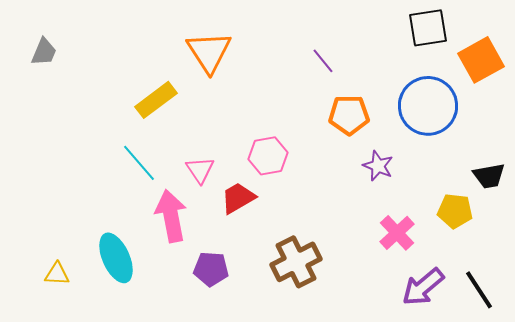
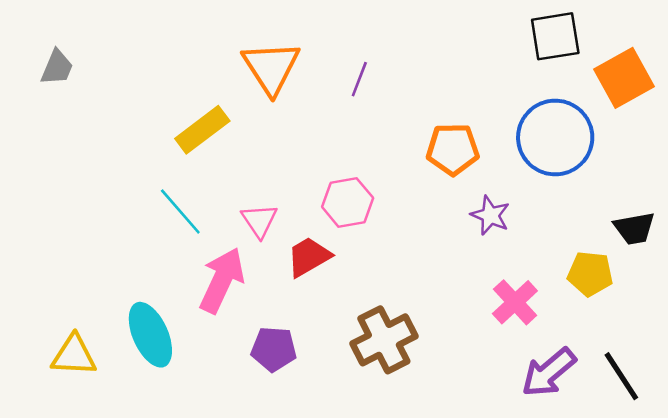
purple line: (323, 61) -> (359, 79), moved, turned 60
pink arrow: (171, 216) -> (222, 280), turned 36
yellow triangle: (57, 274) -> (74, 355), size x1.4

